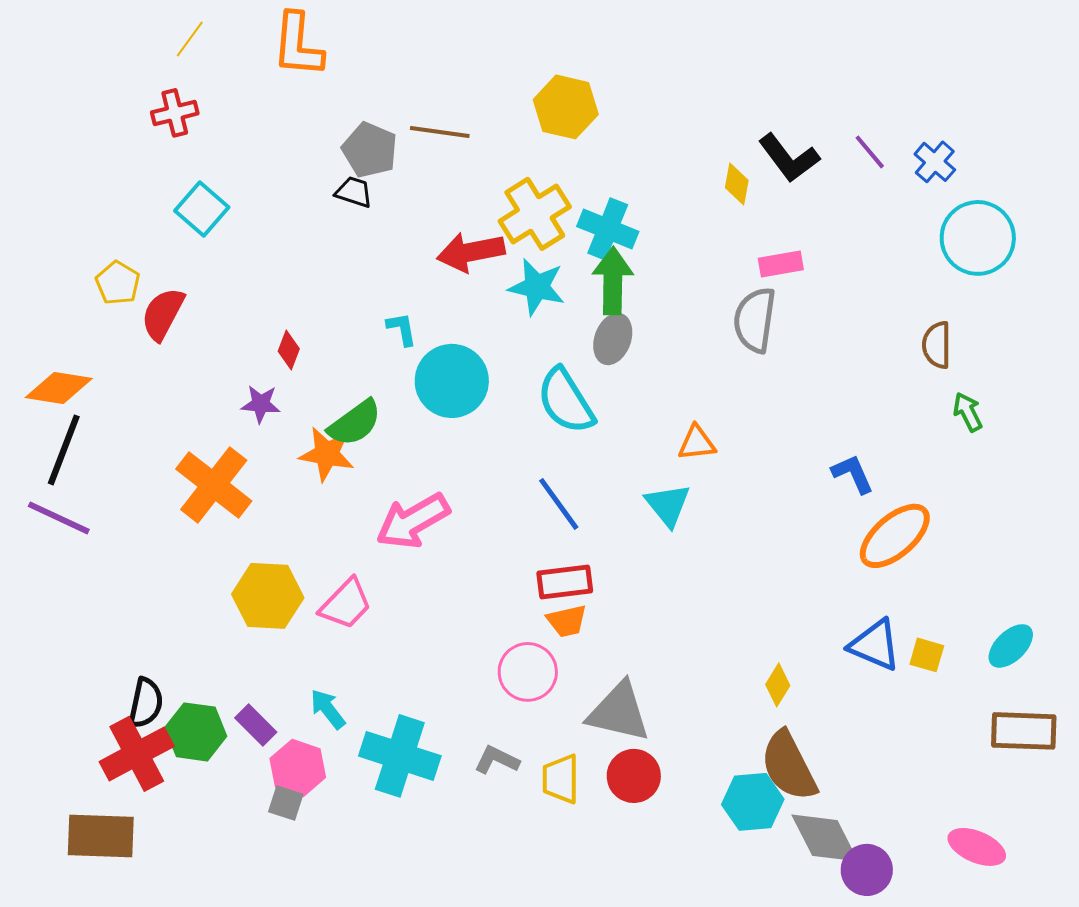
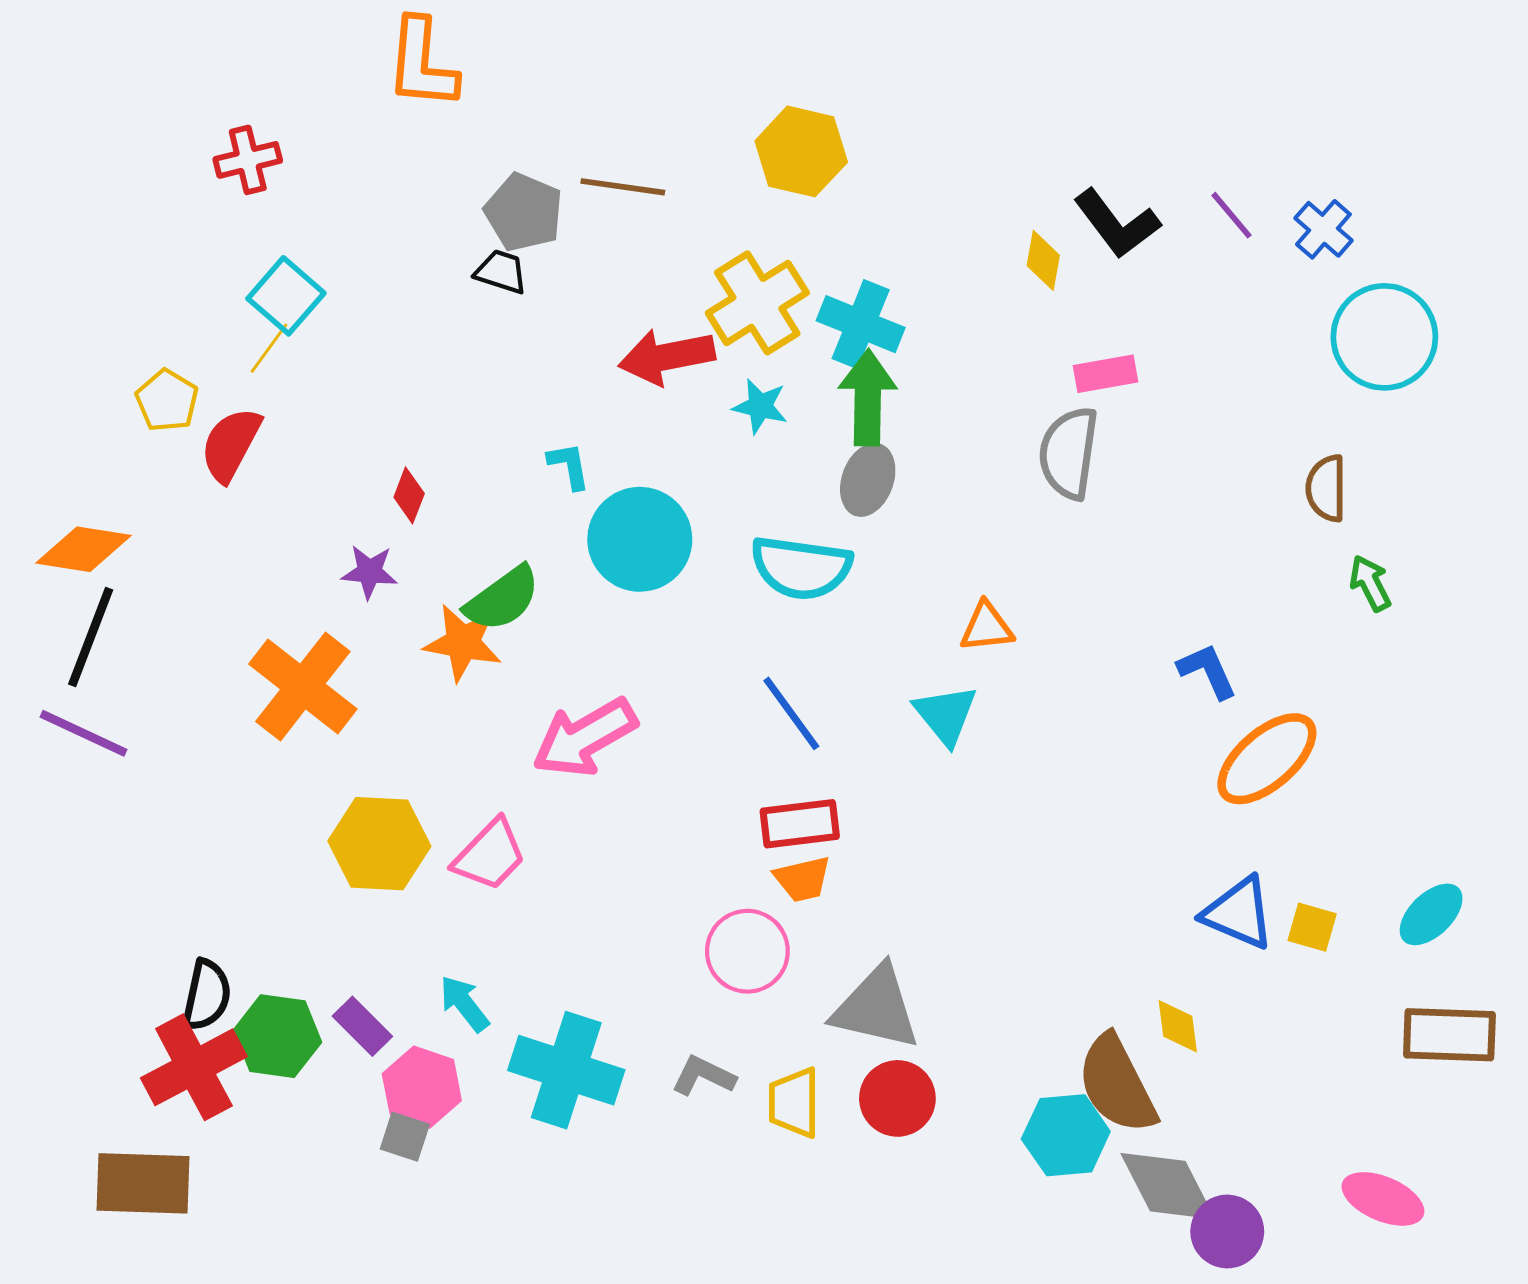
yellow line: (190, 39) -> (269, 348), moved
cyan star: (537, 287) -> (760, 406), size x0.7
cyan semicircle: (566, 401) -> (801, 568), turned -50
yellow diamond: (778, 685) -> (1178, 1026), moved, turned -39

